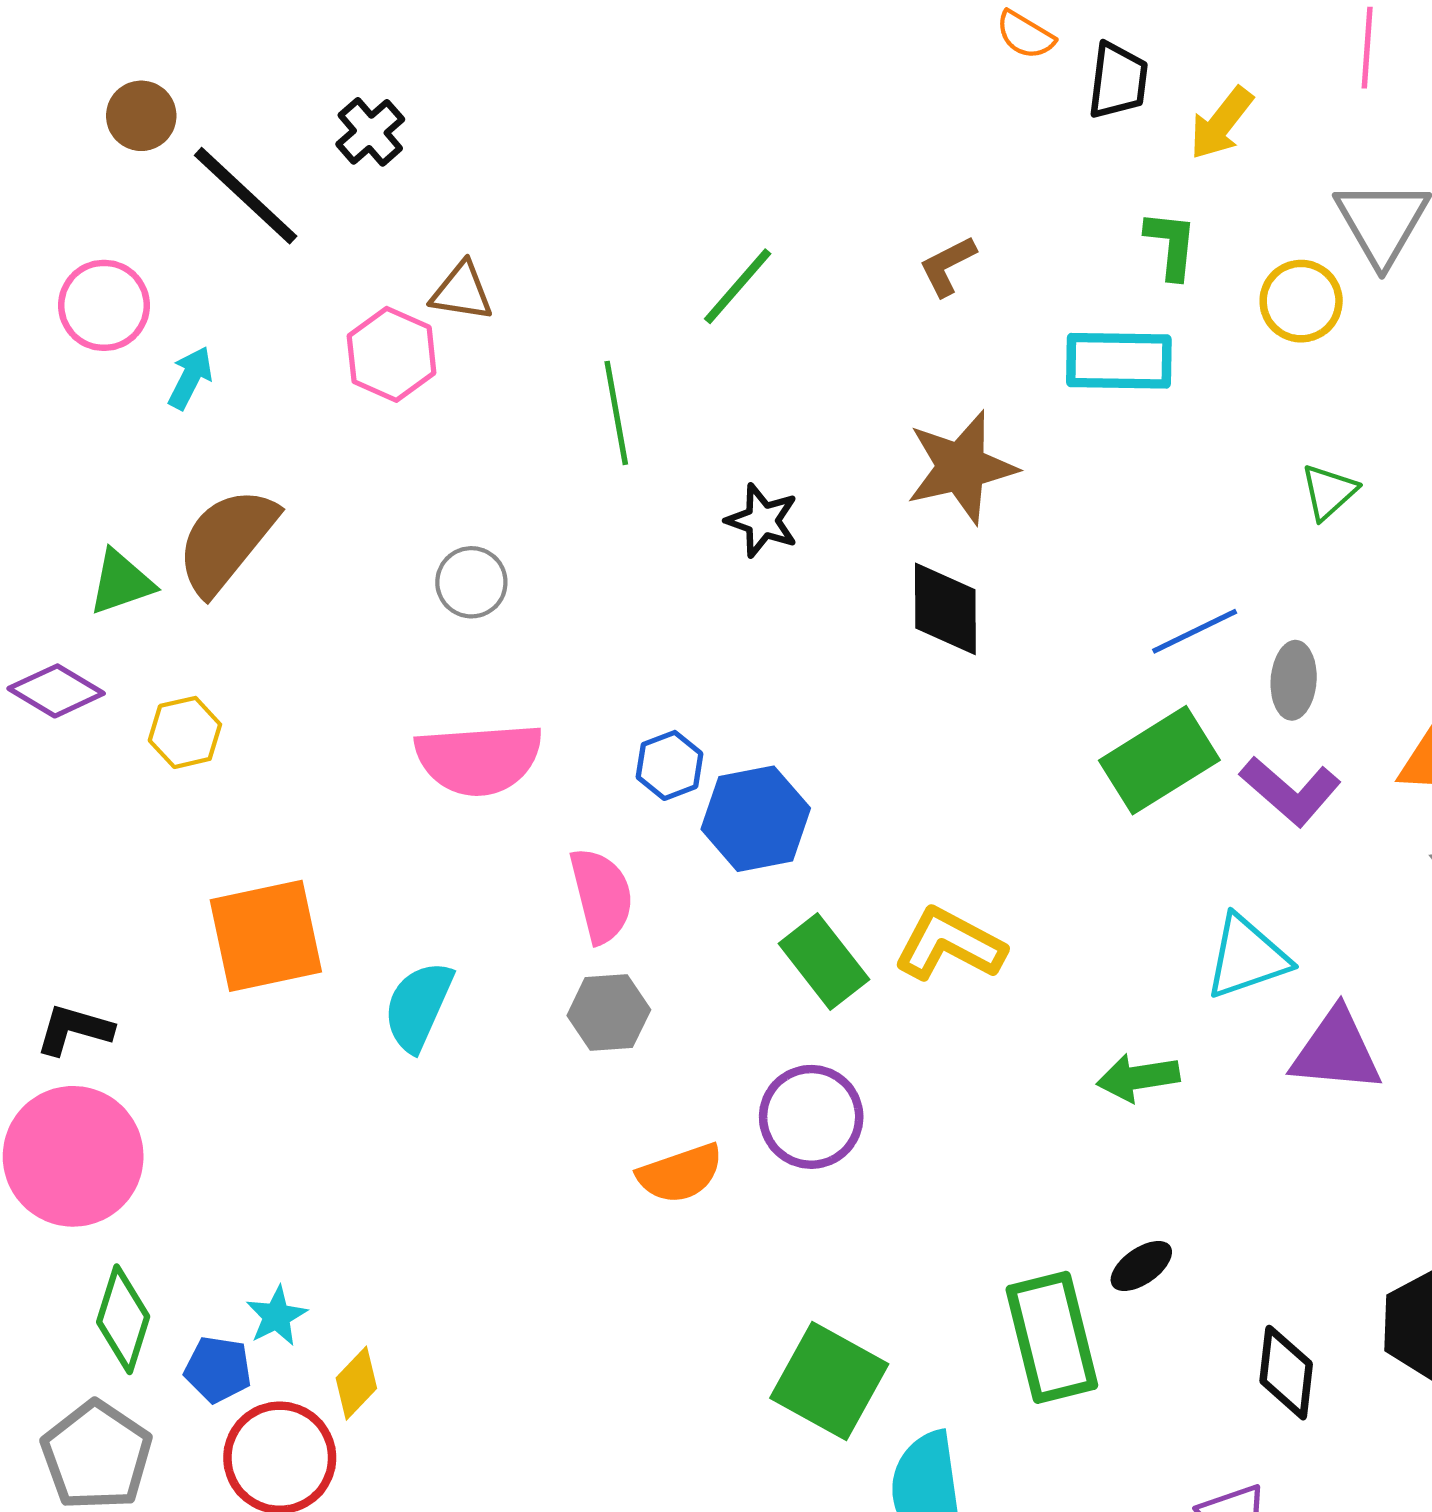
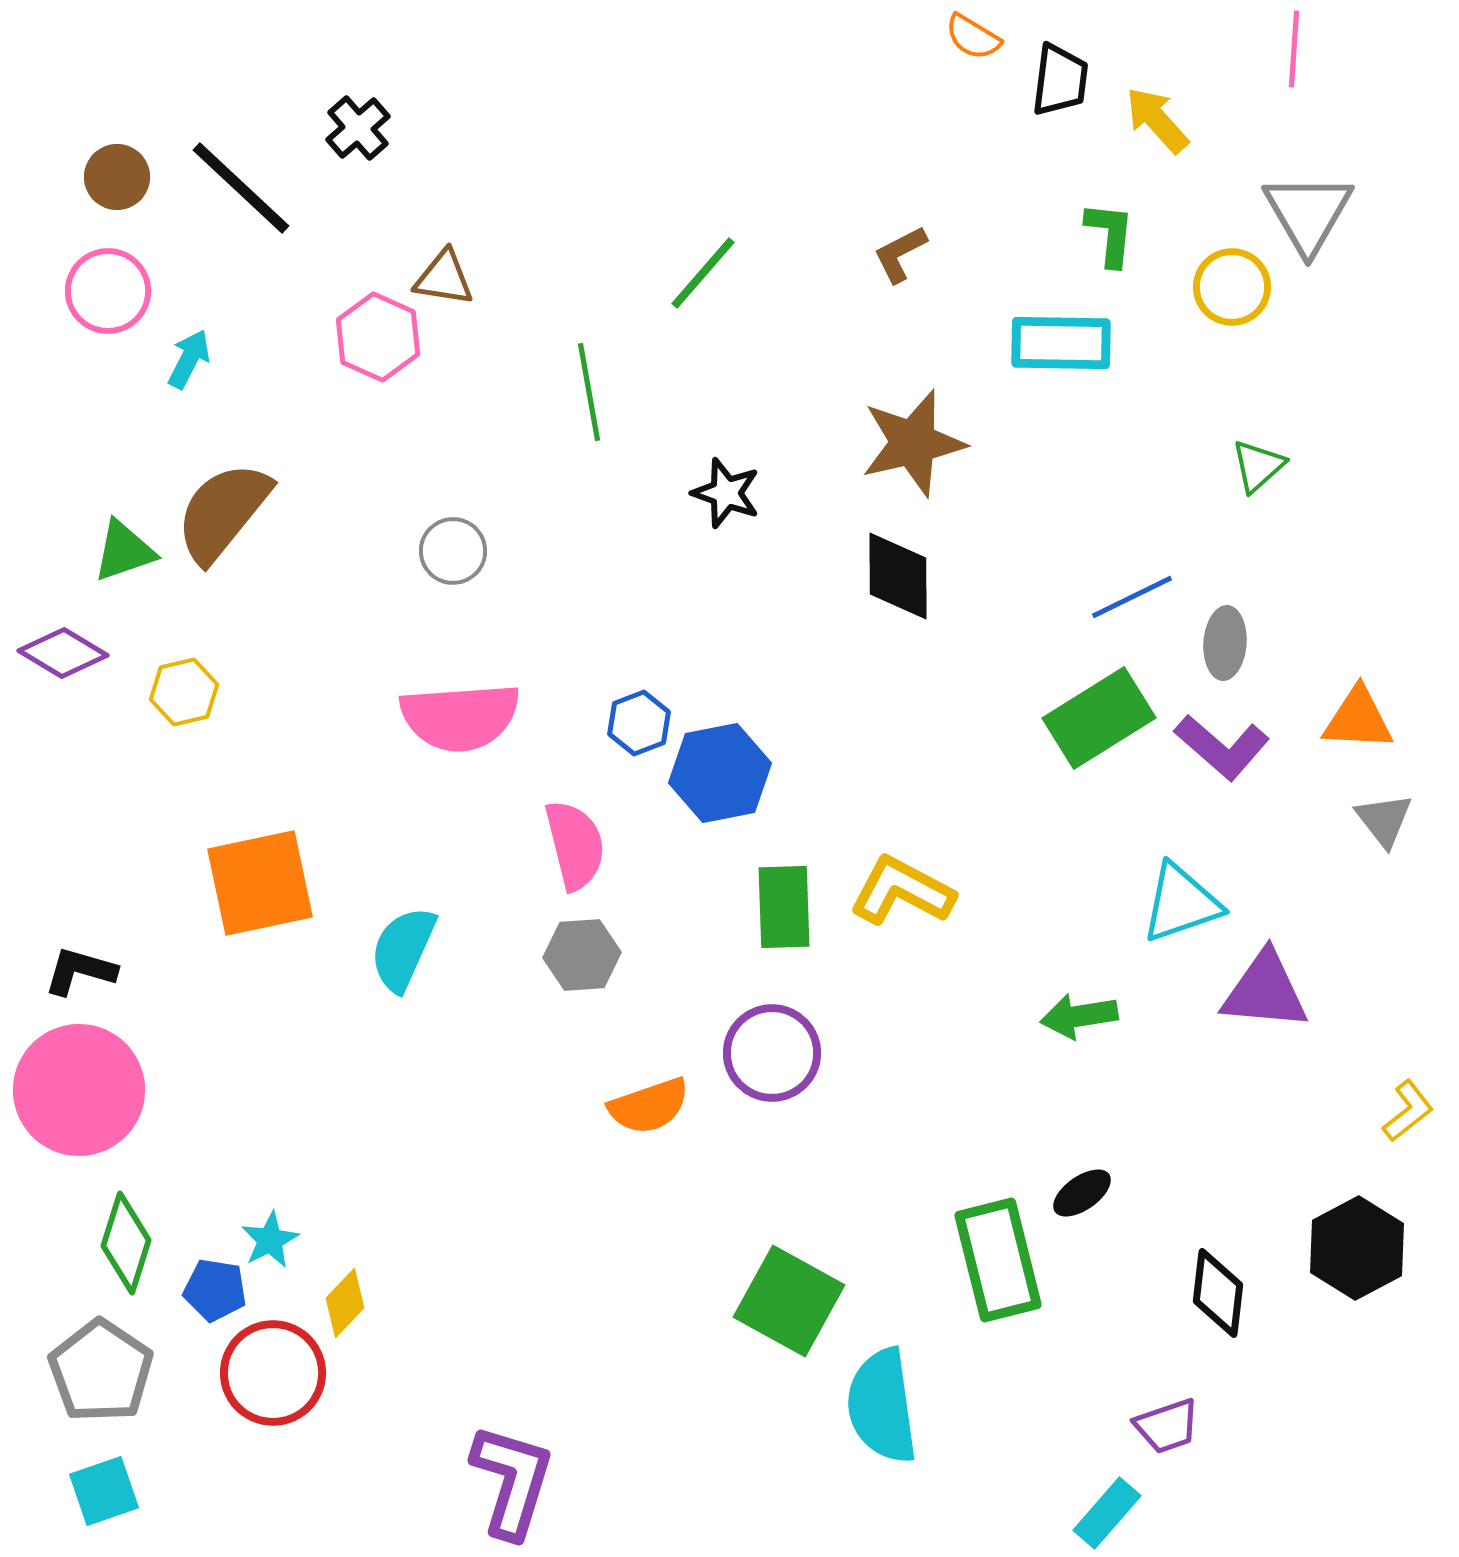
brown circle: (141, 116) -> (117, 177), moved
yellow arrow: (1221, 123) -> (1157, 120), turned 100
green rectangle: (824, 961) -> (784, 907), turned 36

